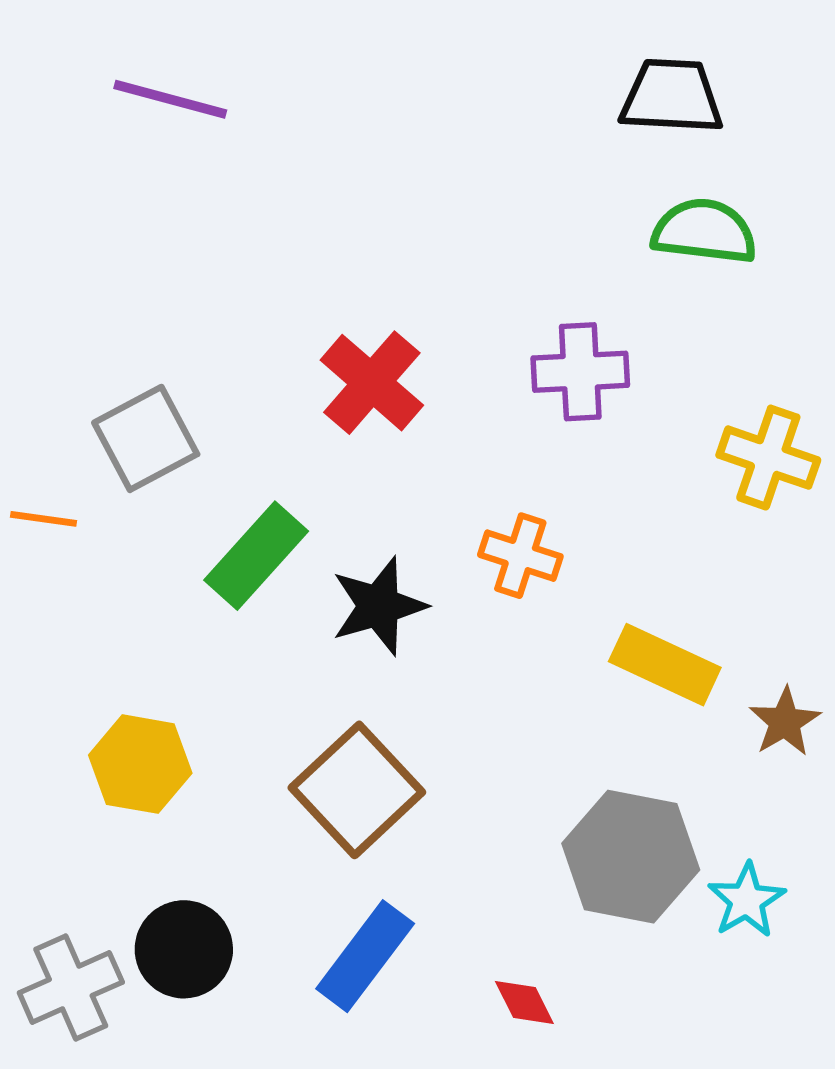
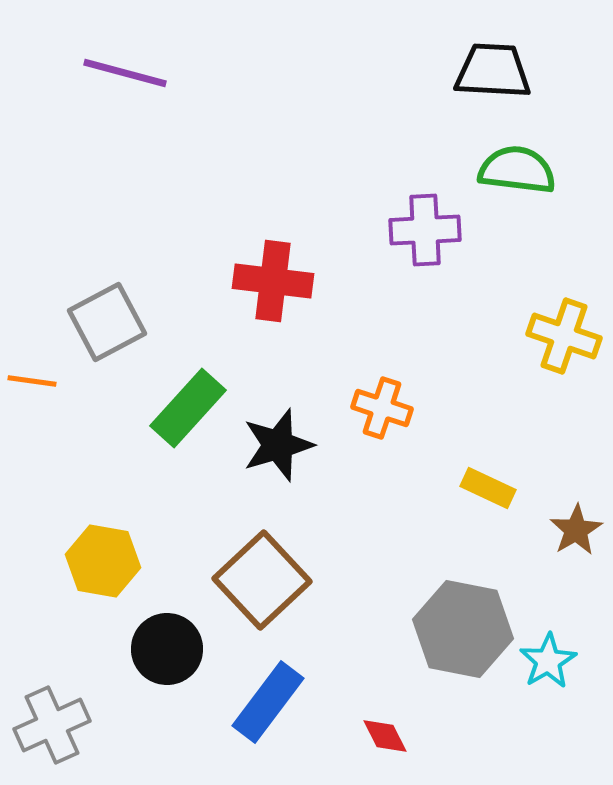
purple cross: (580, 372) -> (425, 230), moved
red cross: (372, 383) -> (273, 281), turned -34
yellow rectangle: (665, 665) -> (488, 488), size x0.7
black circle: (184, 949) -> (167, 649), moved

